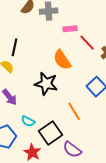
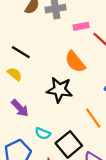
black line: (14, 47) -> (21, 52), turned -66

